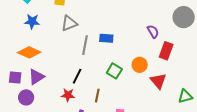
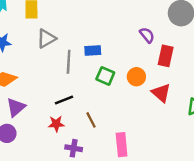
green square: (114, 71) -> (105, 76), moved
black line: (77, 76) -> (64, 100), turned 49
brown line: (97, 96) -> (91, 120), turned -32

